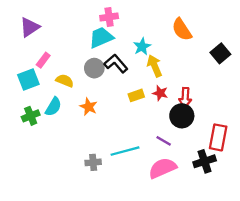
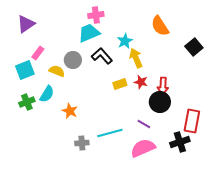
gray circle: (94, 68) -> (73, 60), moved
orange star: (89, 107) -> (70, 111), moved

